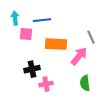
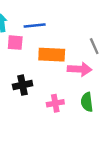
pink arrow: (79, 56) -> (80, 69), turned 54
pink cross: (46, 84) -> (55, 103), moved

